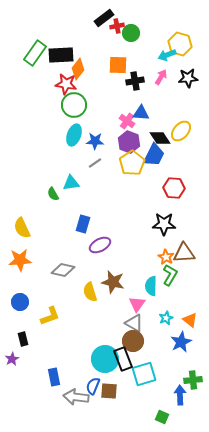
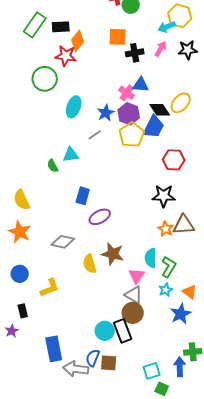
black rectangle: (61, 55) -> (61, 27), size x0.7
green circle: (74, 105) -> (45, 79), moved
blue star: (95, 141) -> (106, 113), moved, turned -30
orange star: (20, 260) -> (20, 232), turned 30
green L-shape: (170, 275) -> (169, 267), moved
cyan circle: (105, 359) -> (105, 331), size x0.7
cyan square: (144, 374) -> (152, 371), moved, size x0.7
blue rectangle: (54, 377) -> (54, 349), size x1.4

